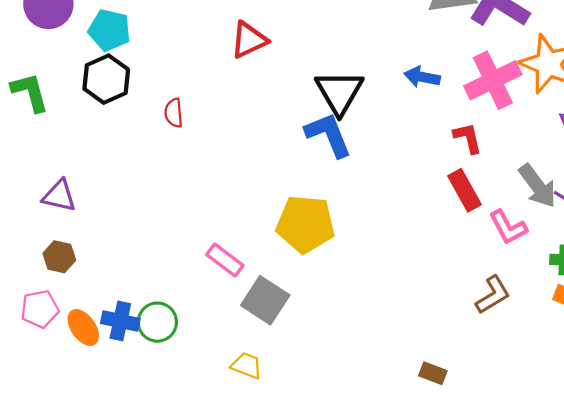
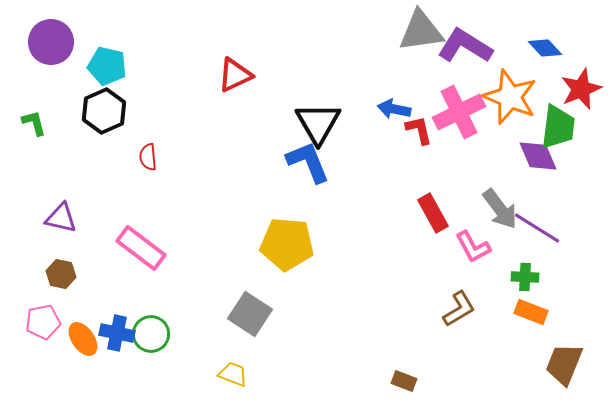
green L-shape: (30, 92) -> (34, 123), size x0.7
red semicircle: (174, 113) -> (148, 157), moved
red L-shape: (468, 138) -> (419, 130), moved
pink rectangle: (225, 260) -> (141, 248), moved, size x1.4

